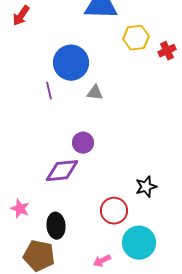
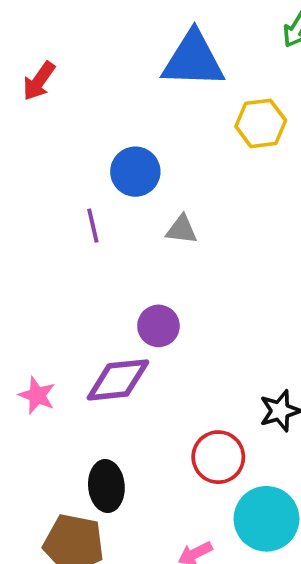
blue circle: (71, 63) -> (135, 172), size x0.7
pink star: (20, 209) -> (37, 395), moved

